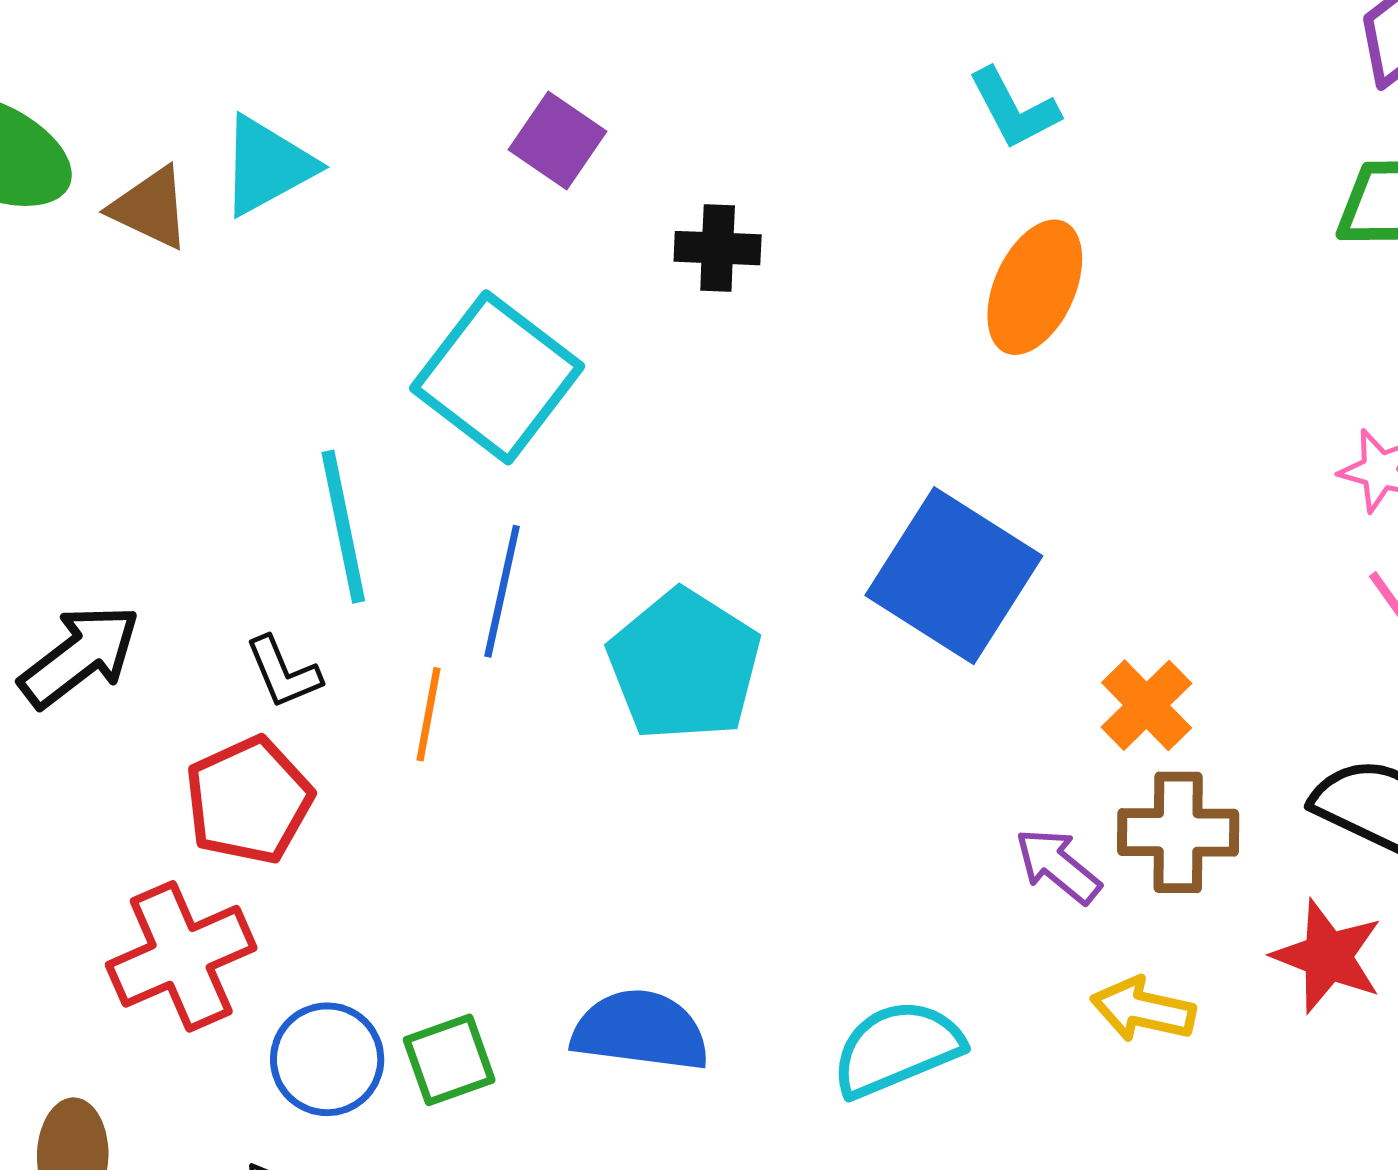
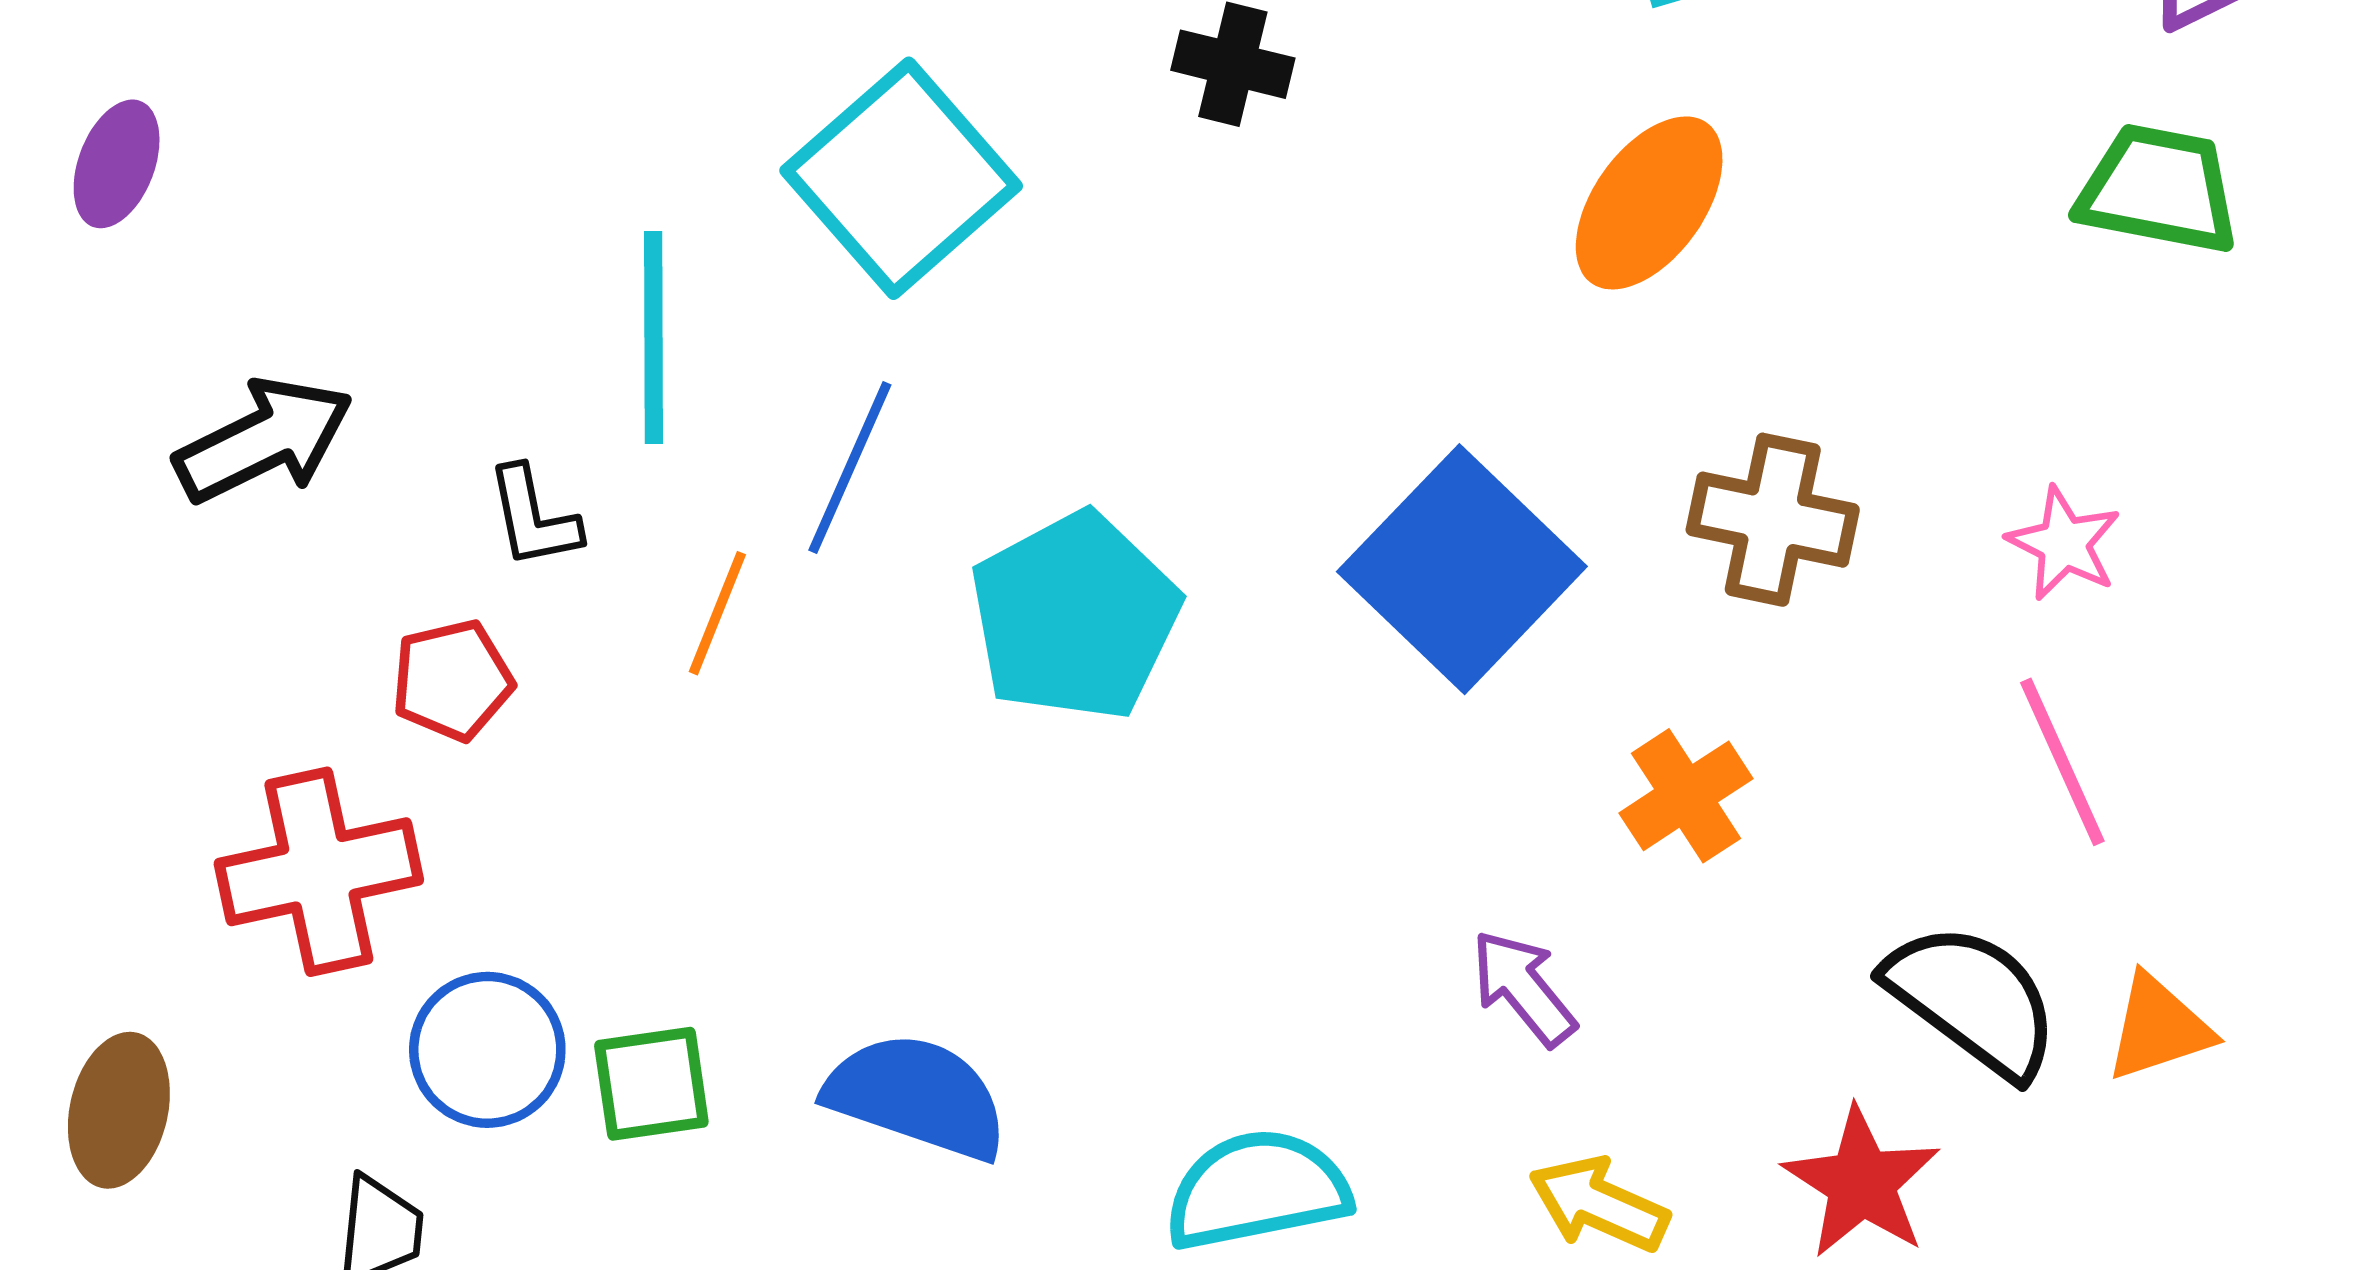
red pentagon: (249, 800) -> (452, 680), size x0.7
brown cross: (1178, 832) -> (1773, 520), moved

